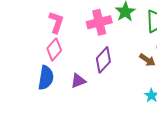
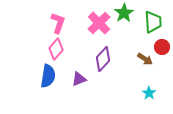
pink cross: (99, 22) -> (99, 23), turned -30

